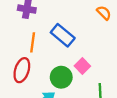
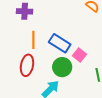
blue rectangle: (63, 35) -> (60, 43), moved

